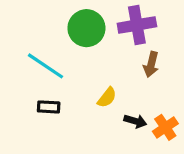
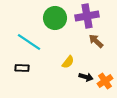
brown arrow: (151, 64) -> (96, 41), turned 119
black rectangle: (49, 107) -> (22, 68), moved

